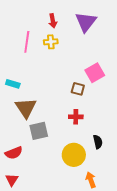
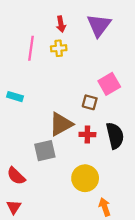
brown triangle: (26, 108) -> (61, 124), moved, turned 35
black semicircle: (98, 142) -> (115, 136), moved, size x1.6
red semicircle: (14, 153) -> (16, 176), turned 66

